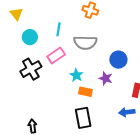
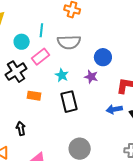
cyan circle: (30, 37) -> (22, 42), moved
orange rectangle: (85, 92) -> (34, 96), moved
black rectangle: (83, 118) -> (69, 102), moved

